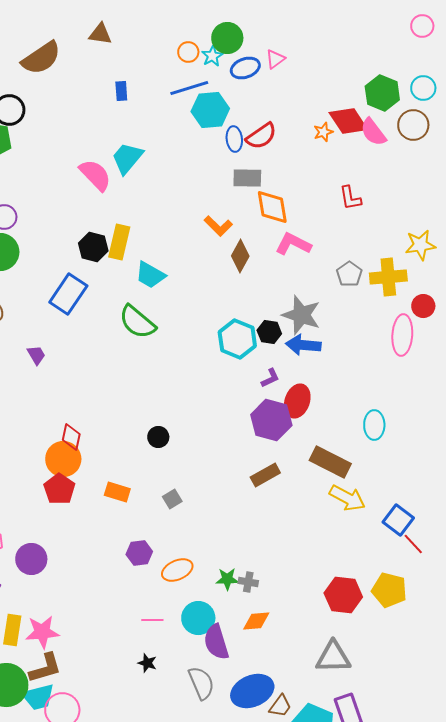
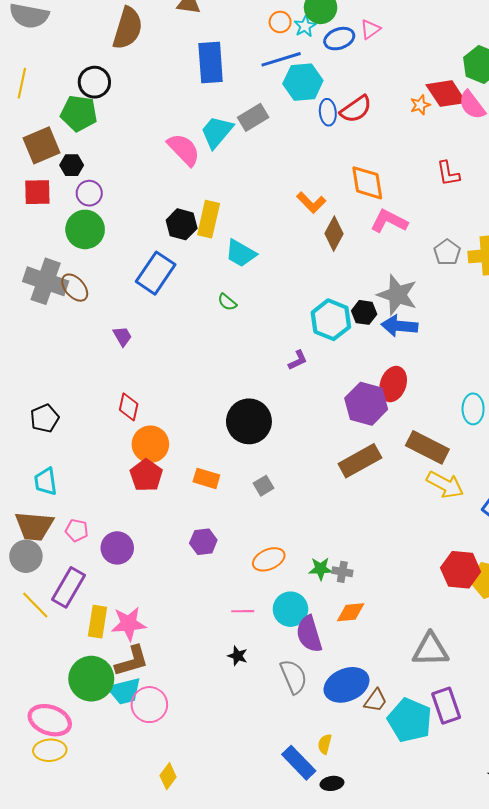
brown semicircle: (41, 58) -> (128, 28), turned -39
blue rectangle: (121, 91) -> (211, 62), size x2.0
gray rectangle: (247, 178) -> (253, 117), moved, turned -32
green semicircle: (137, 322) -> (227, 302), size x0.5
purple L-shape: (270, 378) -> (298, 360), moved
red diamond: (71, 437) -> (129, 407), moved
black circle: (158, 437) -> (249, 421), size x2.0
brown rectangle: (265, 475) -> (360, 461), size x1.4
purple hexagon: (139, 553) -> (203, 542), moved
red hexagon: (343, 595) -> (461, 570), moved

